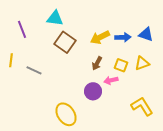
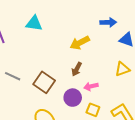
blue arrow: (123, 37) -> (108, 22), moved
brown square: (65, 42) -> (44, 82), moved
yellow square: (121, 65) -> (93, 110), moved

